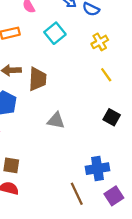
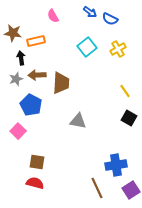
cyan square: (55, 33) -> (87, 47), moved
yellow line: (106, 75) -> (125, 91), moved

